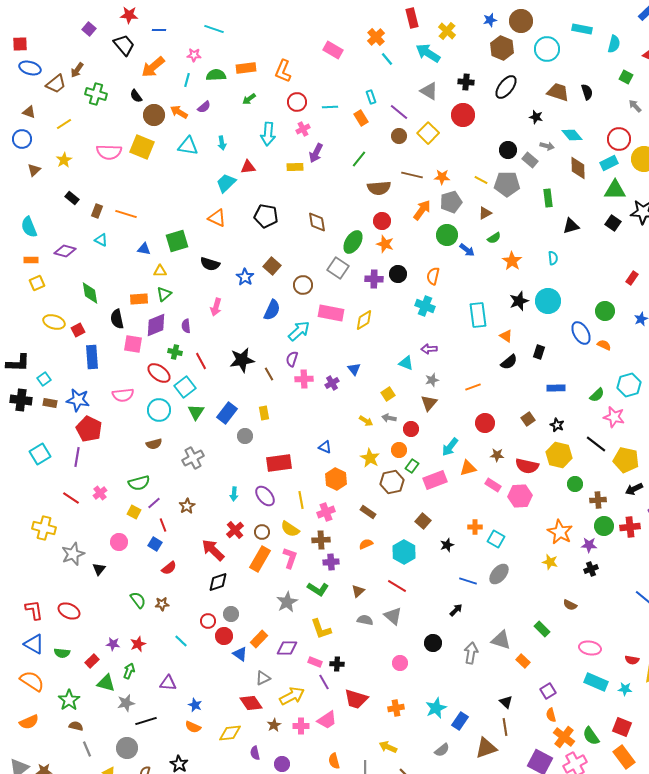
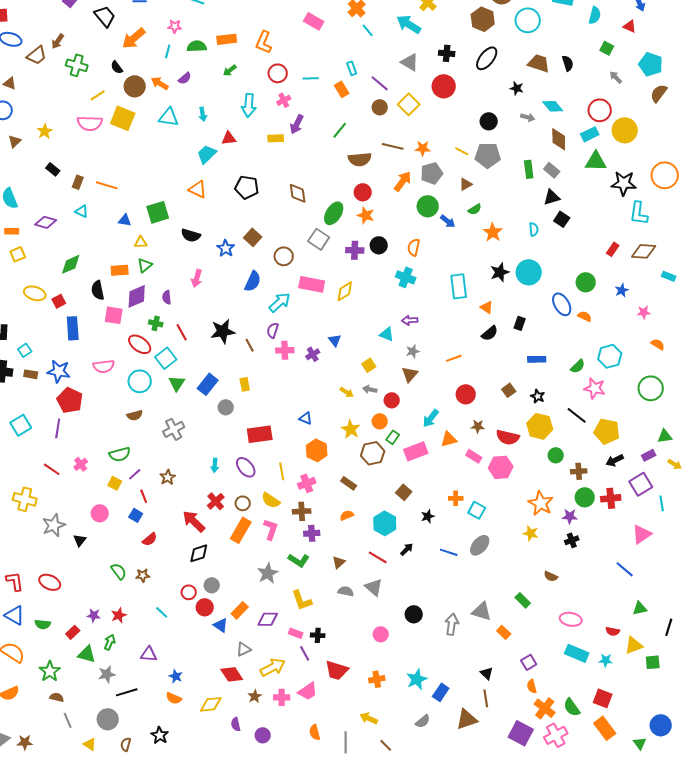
yellow line: (64, 124) -> (98, 95), moved
gray rectangle: (530, 160) -> (552, 170), moved
black square: (613, 223) -> (562, 219), moved
green diamond: (90, 293) -> (71, 264), turned 75
black arrow: (456, 610) -> (407, 549), moved

